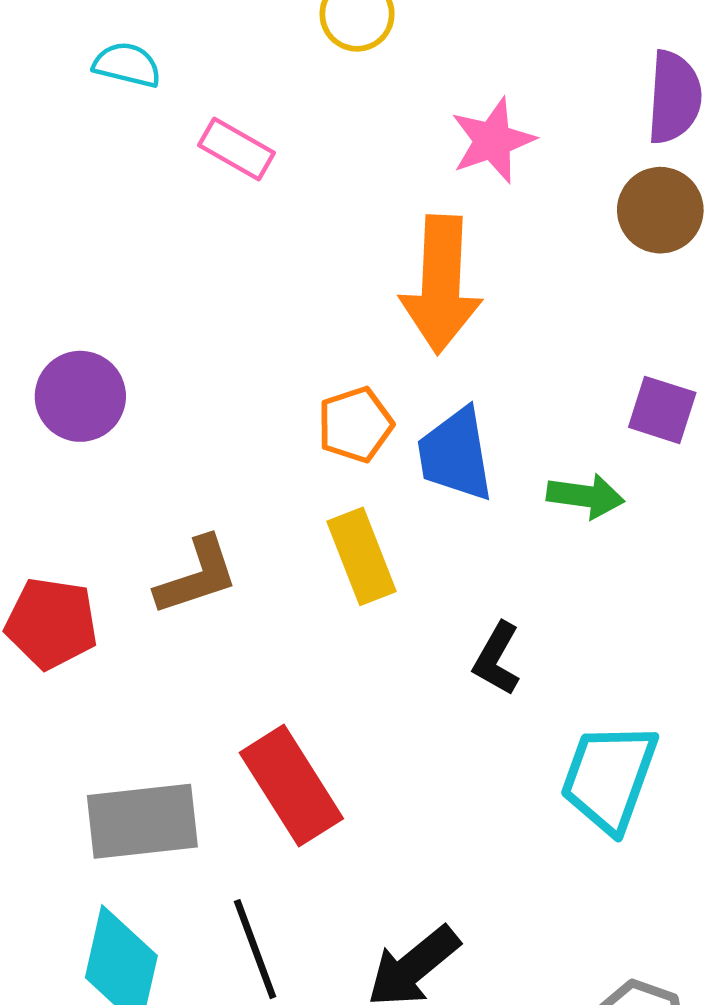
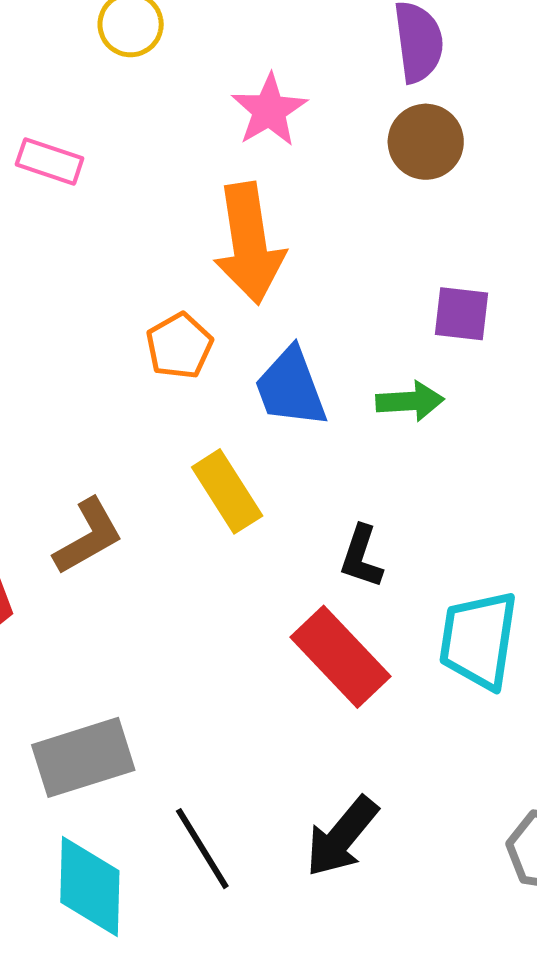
orange pentagon: (355, 425) -> (179, 346), moved
red rectangle: (291, 786) -> (340, 657), moved

